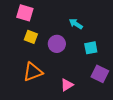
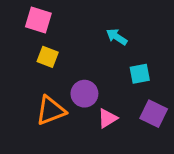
purple circle: (57, 44) -> (84, 94), moved
pink triangle: (67, 85) -> (107, 118), moved

